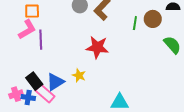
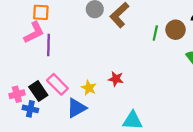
red star: (97, 47) -> (116, 79), moved, size x0.6
blue triangle: (55, 82) -> (76, 108), moved
pink rectangle: (45, 93) -> (57, 84), moved
pink cross: (16, 94) -> (17, 94), moved

